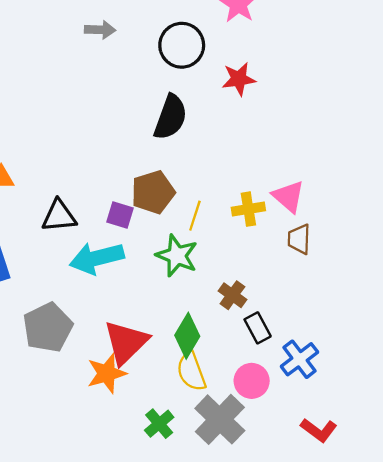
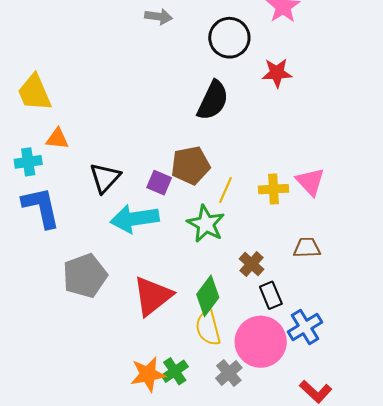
black triangle: (59, 216) -> (105, 178), turned -48
brown trapezoid: (299, 239) -> (307, 248), moved, turned 80
orange star: (107, 373) -> (148, 374), moved
pink circle: (252, 381) -> (261, 342), size x1.6
gray cross: (220, 419) -> (229, 373), size x0.6

